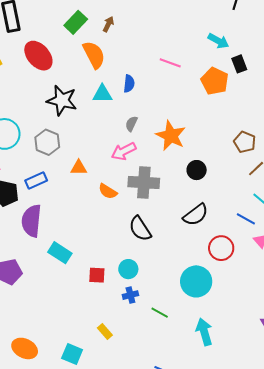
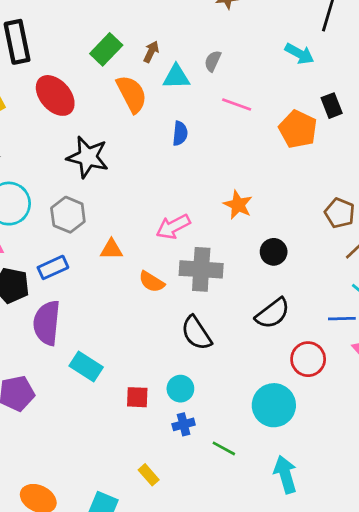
cyan arrow: (218, 41) -> (299, 54), moved
cyan triangle: (102, 94) -> (176, 77), moved
gray semicircle: (131, 124) -> (213, 61), moved
orange star: (171, 136) -> (238, 205), size x0.7
blue line: (246, 219) -> (342, 319), turned -30

